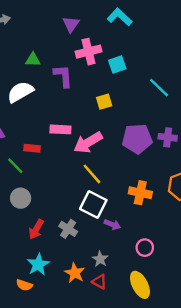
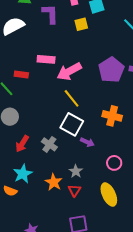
yellow square: (104, 102) -> (81, 24), moved
purple pentagon: (137, 139) -> (111, 70), turned -30
red triangle: (99, 282) -> (74, 190), turned 32

